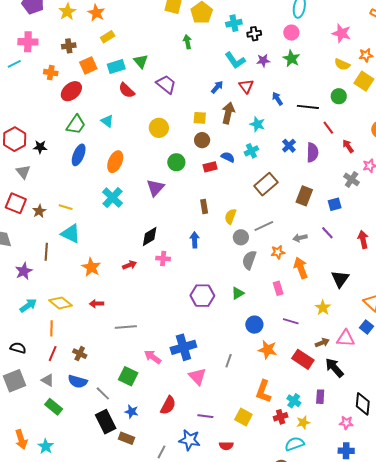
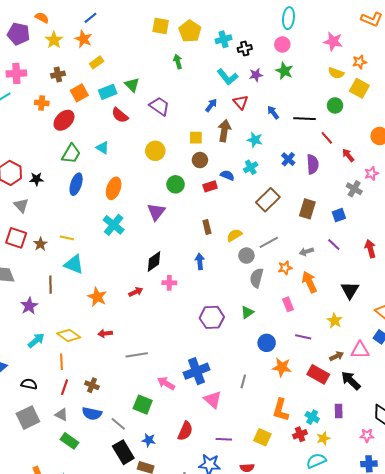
yellow semicircle: (230, 216) -> (234, 235), turned 42

